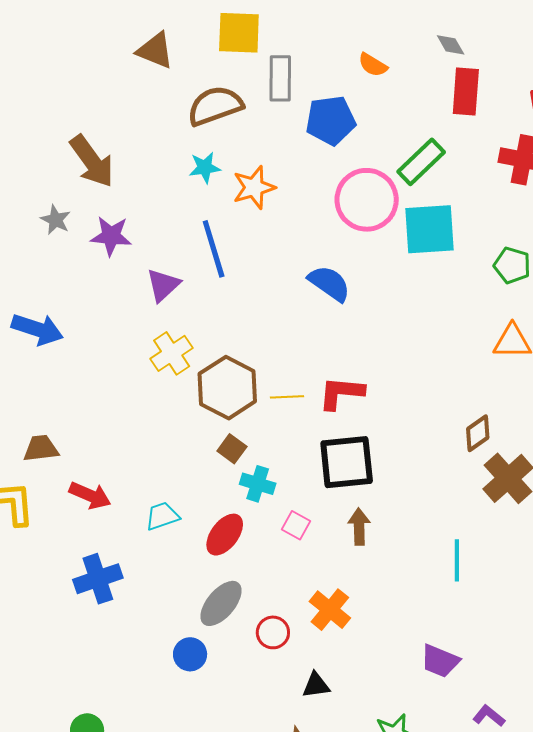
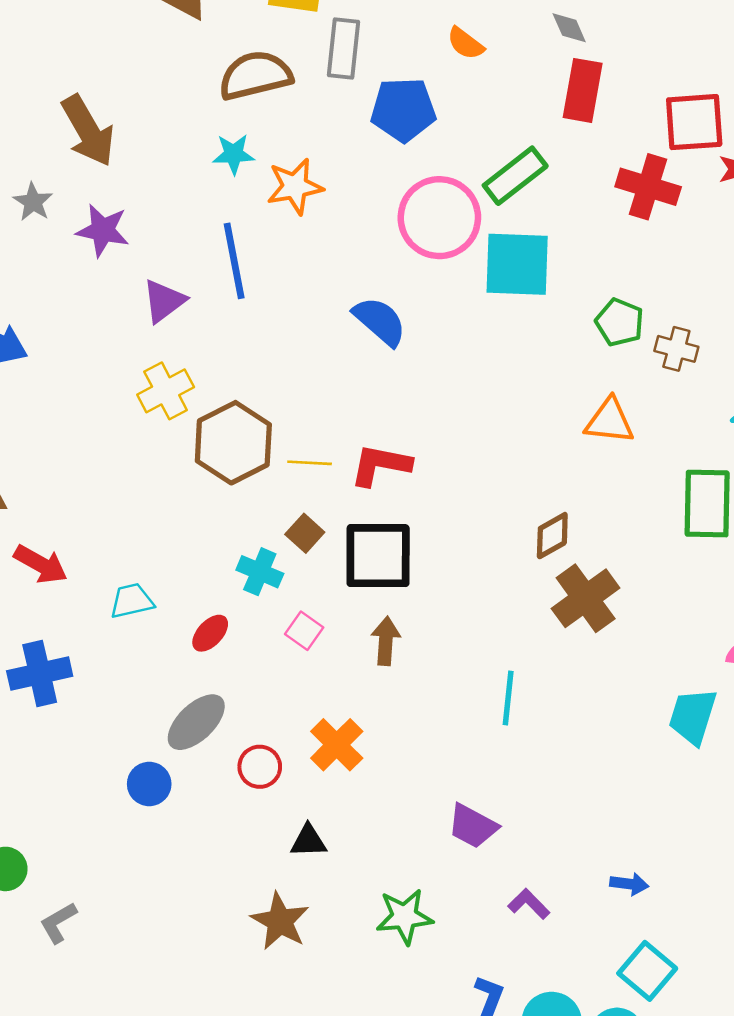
brown square: (232, 449) -> (305, 533), moved
red ellipse: (225, 535) -> (210, 633), size x0.7

